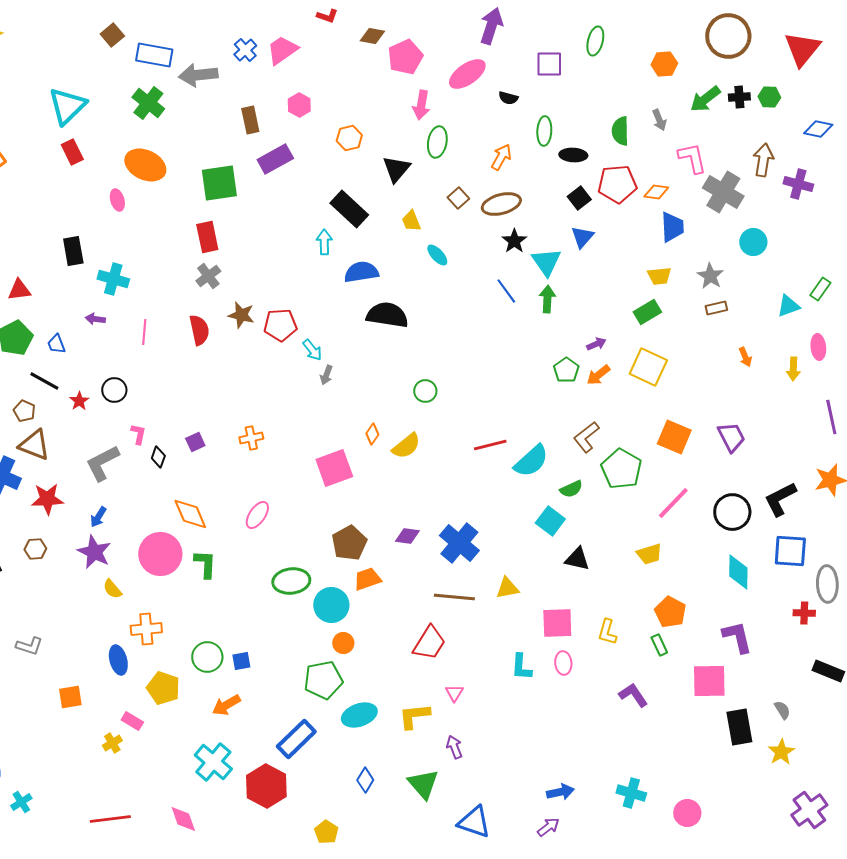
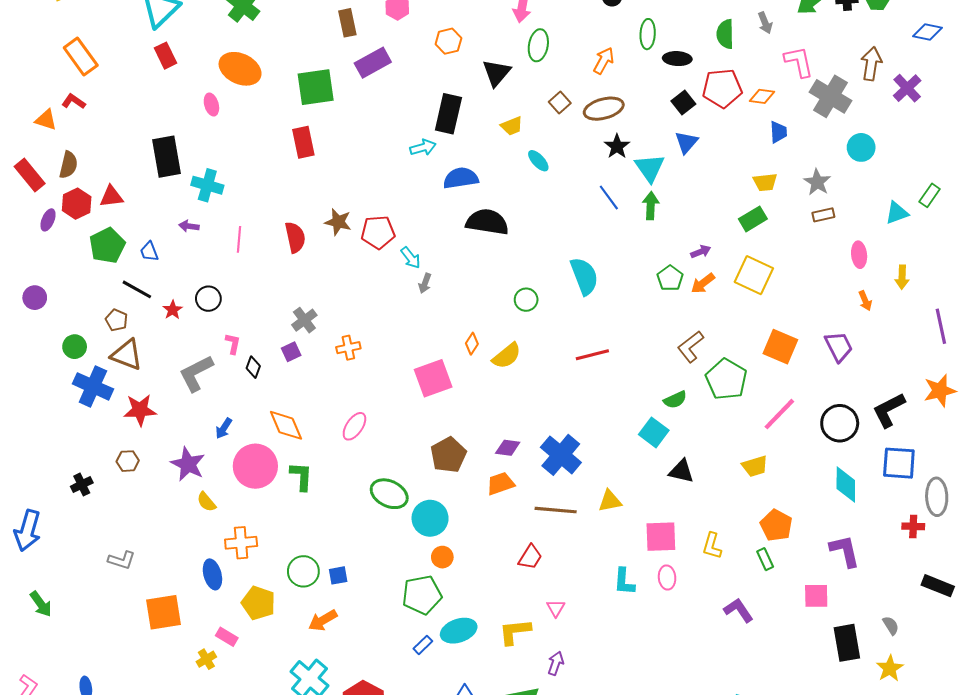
purple cross: (798, 184) -> (907, 88), turned 32
black rectangle: (349, 209) -> (448, 114), turned 60
yellow trapezoid: (411, 221) -> (512, 126), turned -90
blue trapezoid: (672, 227) -> (778, 132), size x0.7
cyan arrow: (324, 242) -> (423, 147), turned 75
black rectangle: (73, 251) -> (166, 157), size x1.4
gray cross: (208, 276) -> (304, 320), moved
pink ellipse: (818, 347) -> (859, 255), moved
orange arrow: (745, 357) -> (865, 301), moved
cyan semicircle: (531, 461) -> (584, 276), moved, turned -69
blue arrow: (98, 517) -> (224, 428), moved
orange trapezoid: (367, 579) -> (501, 484), moved
green ellipse: (291, 581) -> (389, 494), turned 33
red trapezoid: (429, 643) -> (530, 557), size x0.7
pink square: (709, 681) -> (816, 596), size x0.7
orange square: (70, 697) -> (163, 612), size x1.5
blue rectangle: (296, 739) -> (423, 645), moved, size x0.5
purple arrow: (454, 747) -> (556, 663), turned 40

